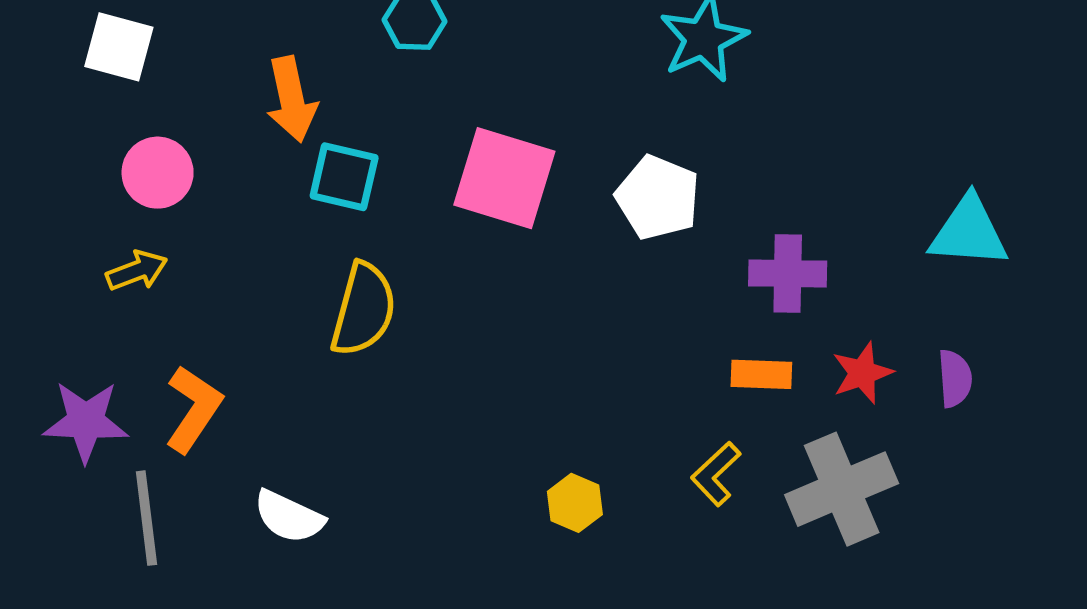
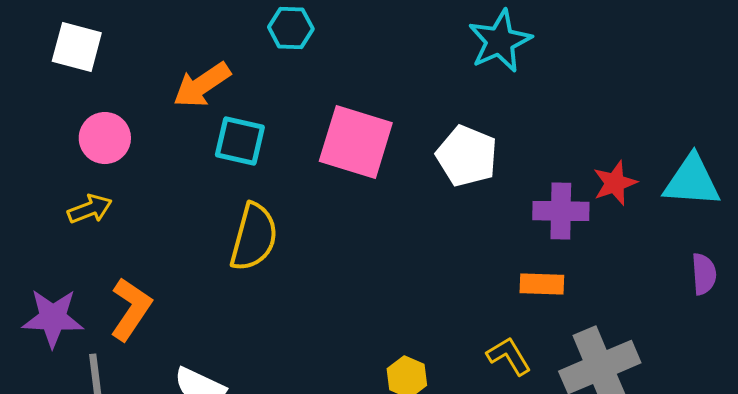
orange arrow: (292, 99) -> (202, 85), turned 68
red star: (862, 373) -> (615, 183), moved
purple semicircle: (955, 379) -> (704, 274), moved
yellow L-shape: (716, 474) -> (509, 356), turned 102

